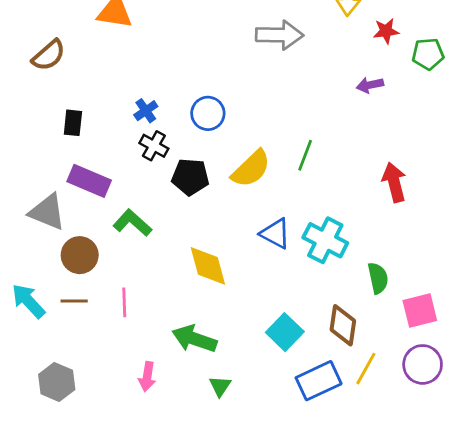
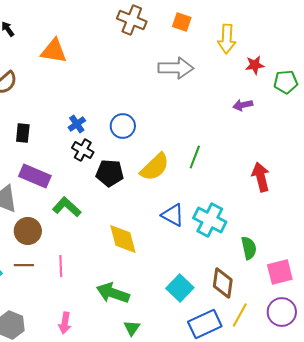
pink arrow: (147, 377) -> (65, 323), moved

